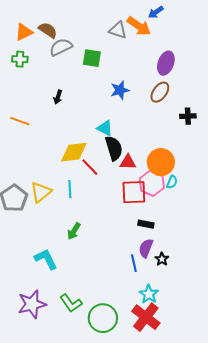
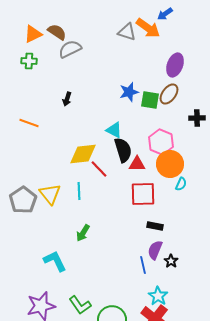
green square: (92, 58) -> (150, 100), moved
pink hexagon: (152, 183) -> (161, 142), moved
yellow triangle: (41, 192) -> (50, 194), turned -30

